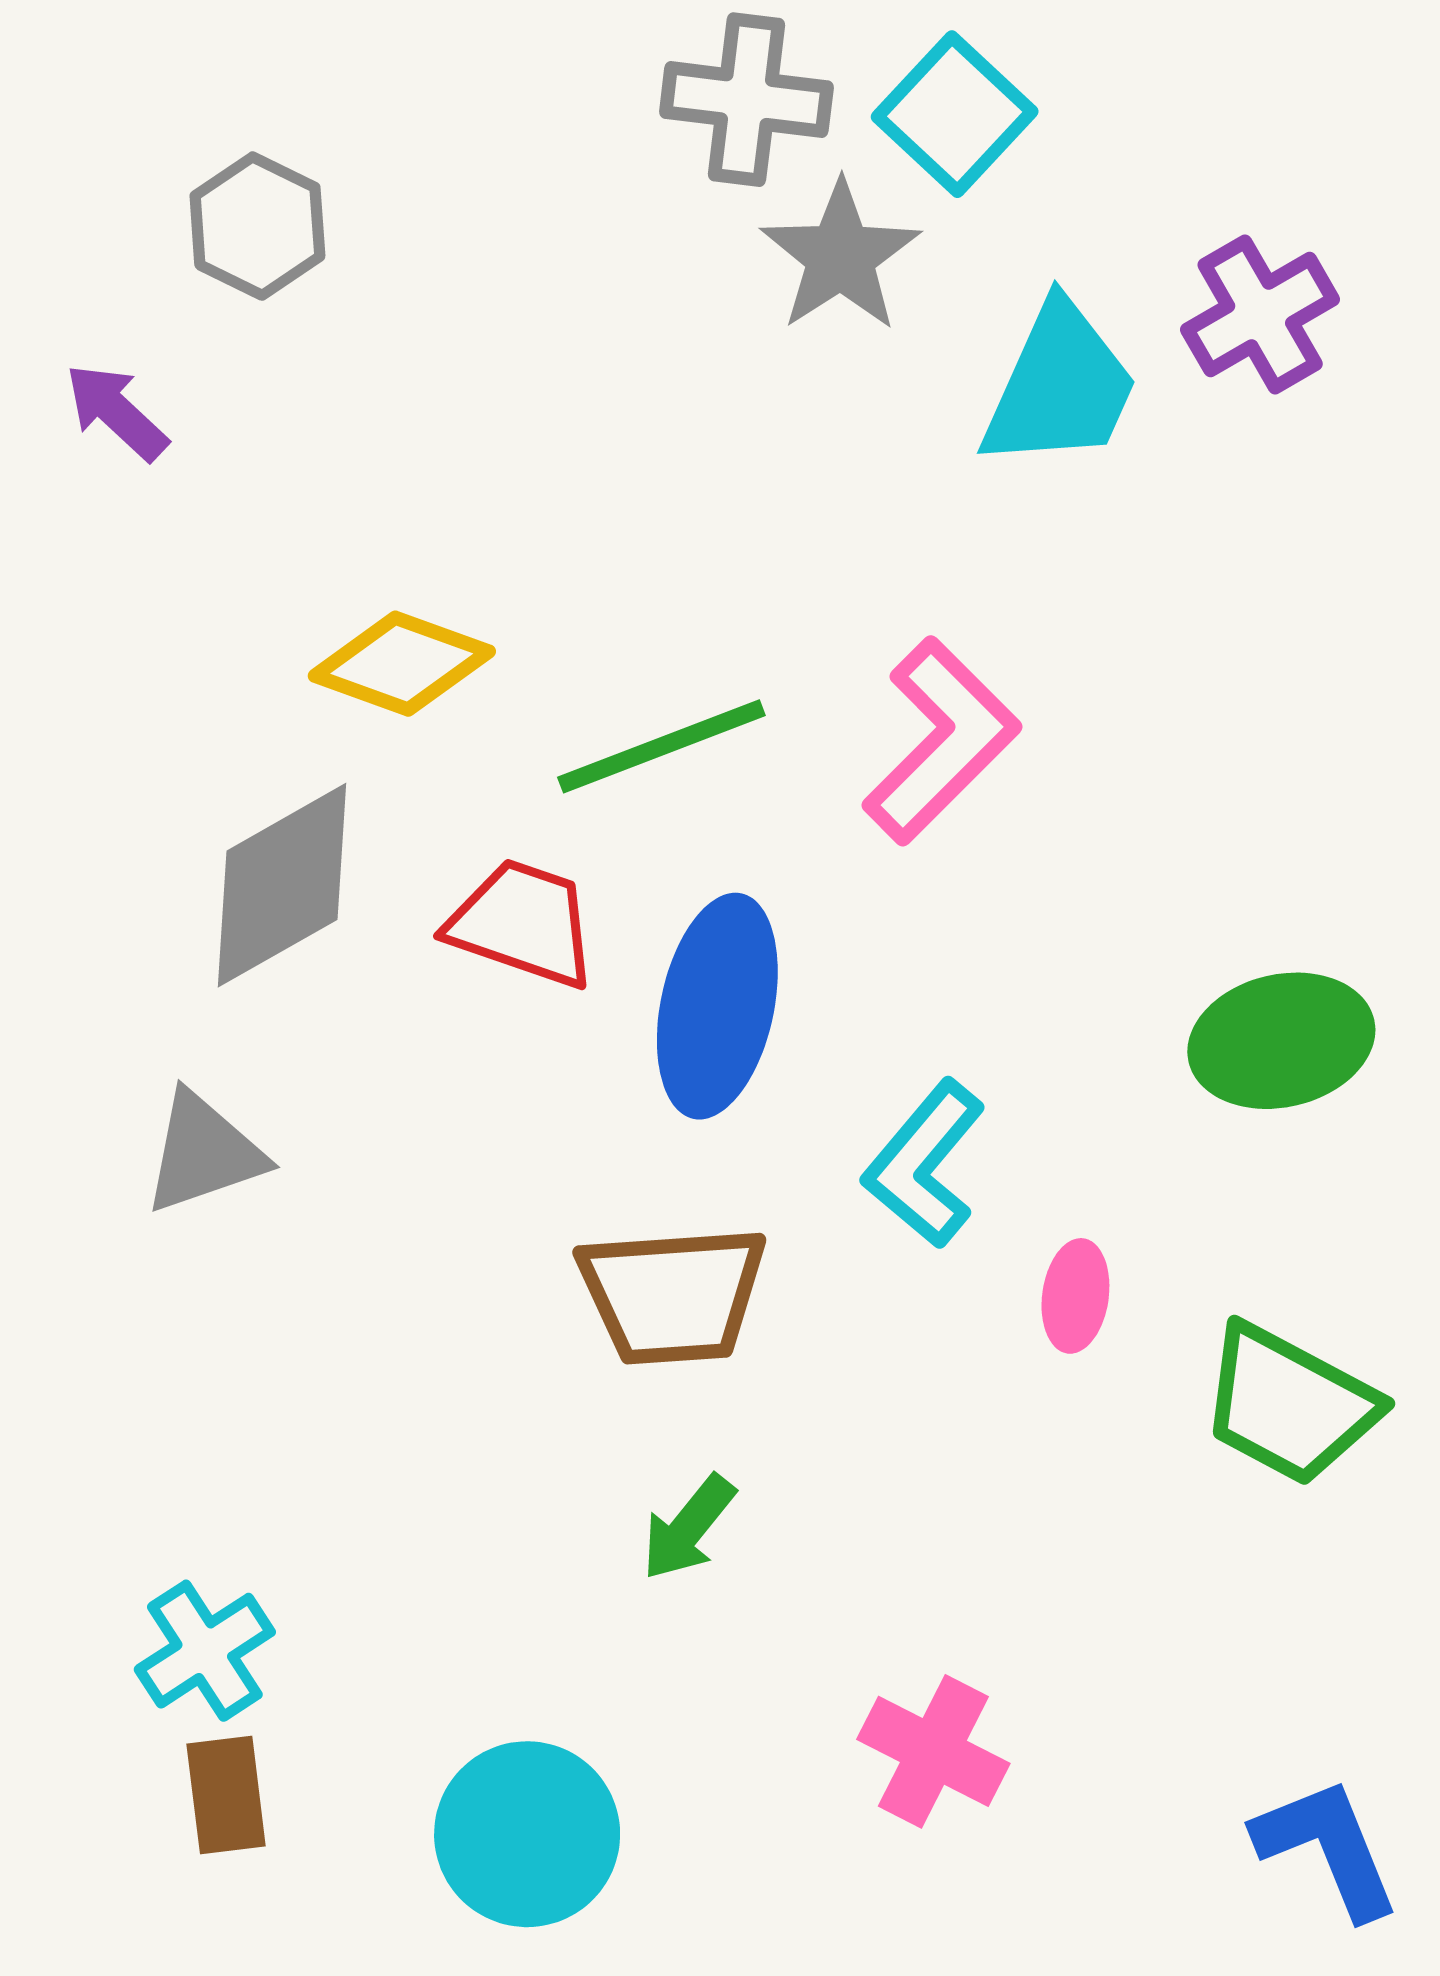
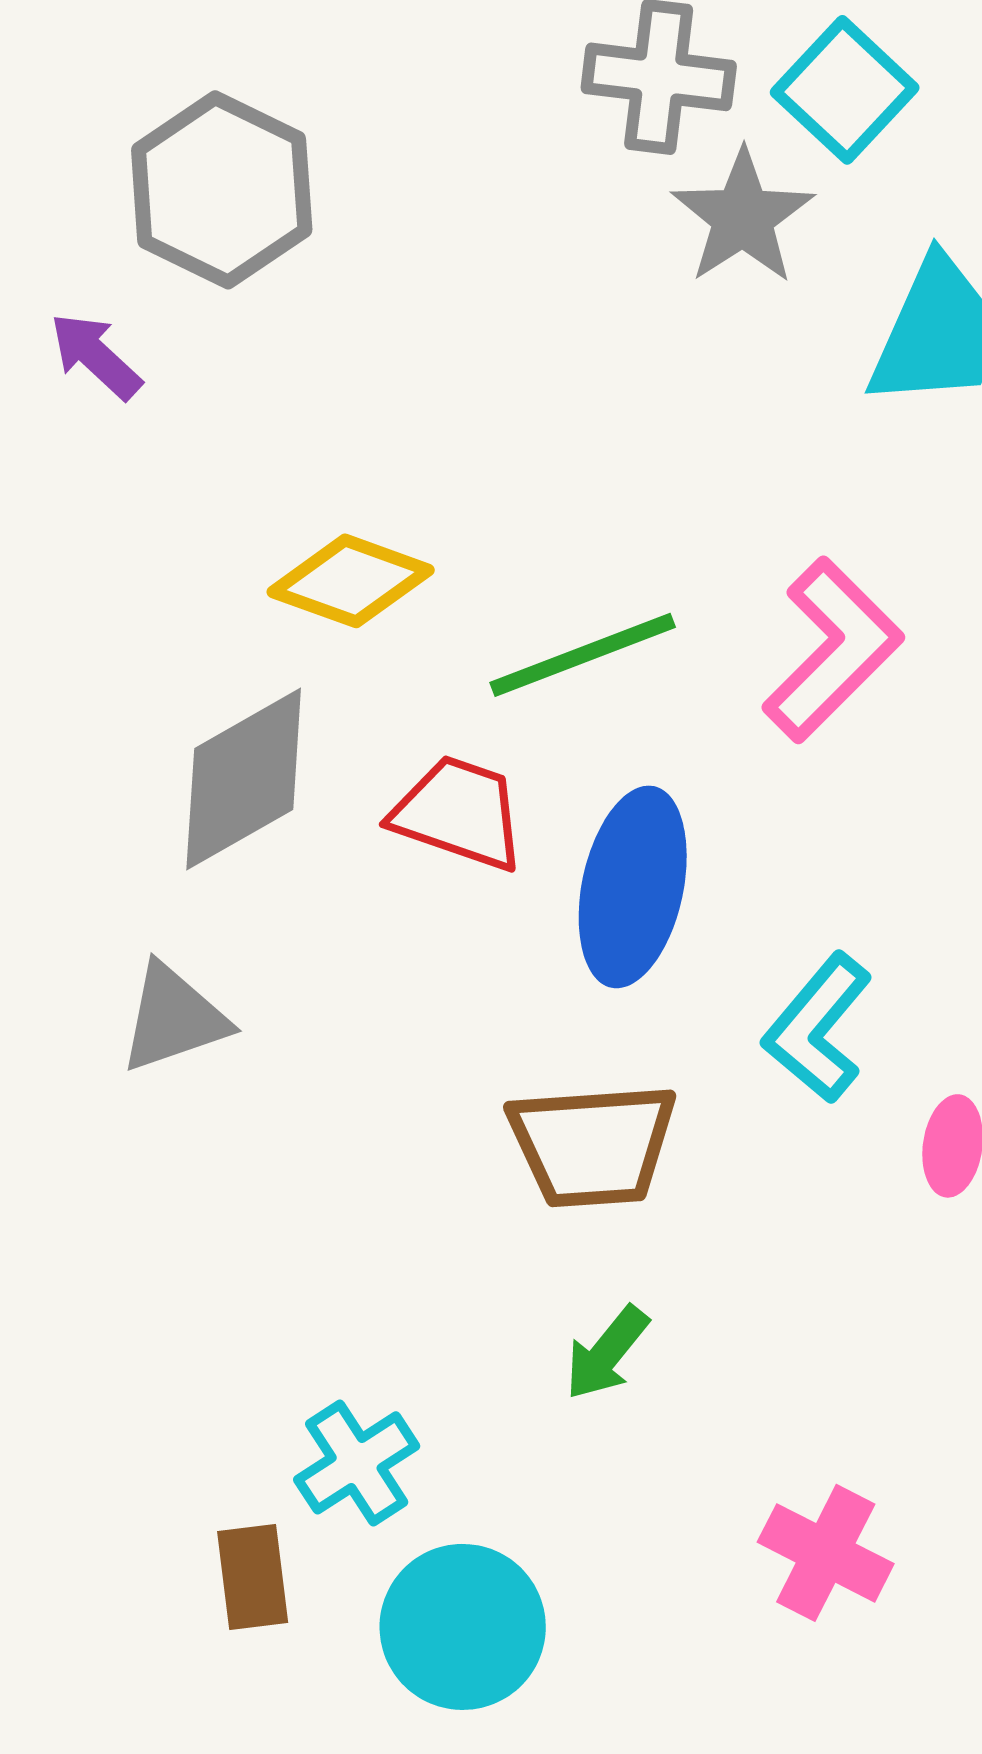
gray hexagon: (257, 226) -> (222, 190), size x1.5
cyan cross: (205, 1651) -> (357, 1463), moved
brown rectangle: (226, 1795) -> (253, 1577), moved

